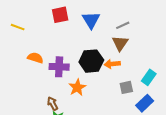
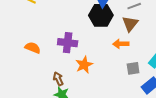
orange semicircle: (35, 58) -> (33, 48), moved
black hexagon: (91, 61) -> (101, 15), moved

